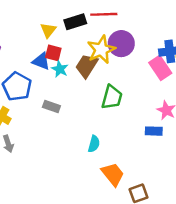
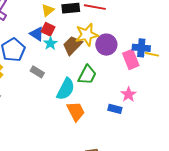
purple circle: (121, 44) -> (106, 45), moved
cyan semicircle: (94, 144) -> (66, 89), moved, size x1.6
orange trapezoid: (113, 174) -> (76, 111), moved

